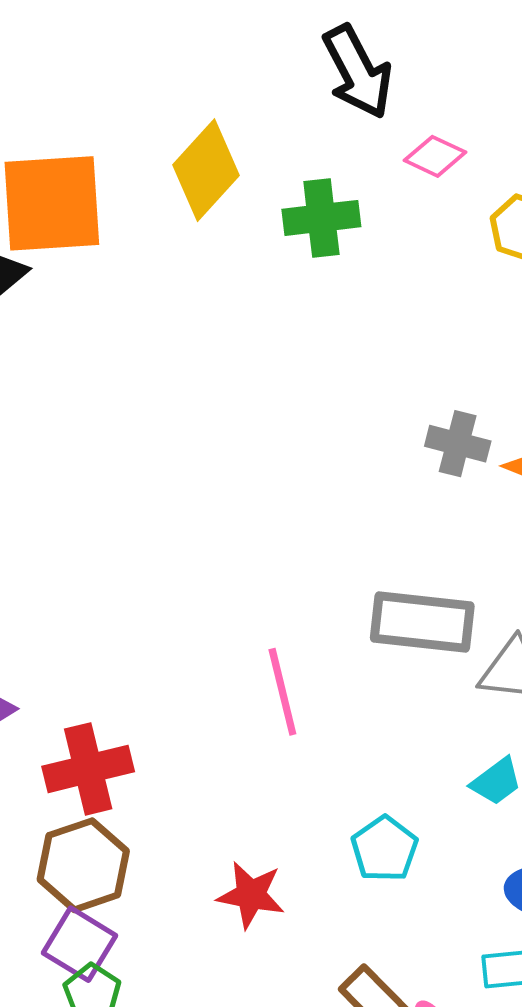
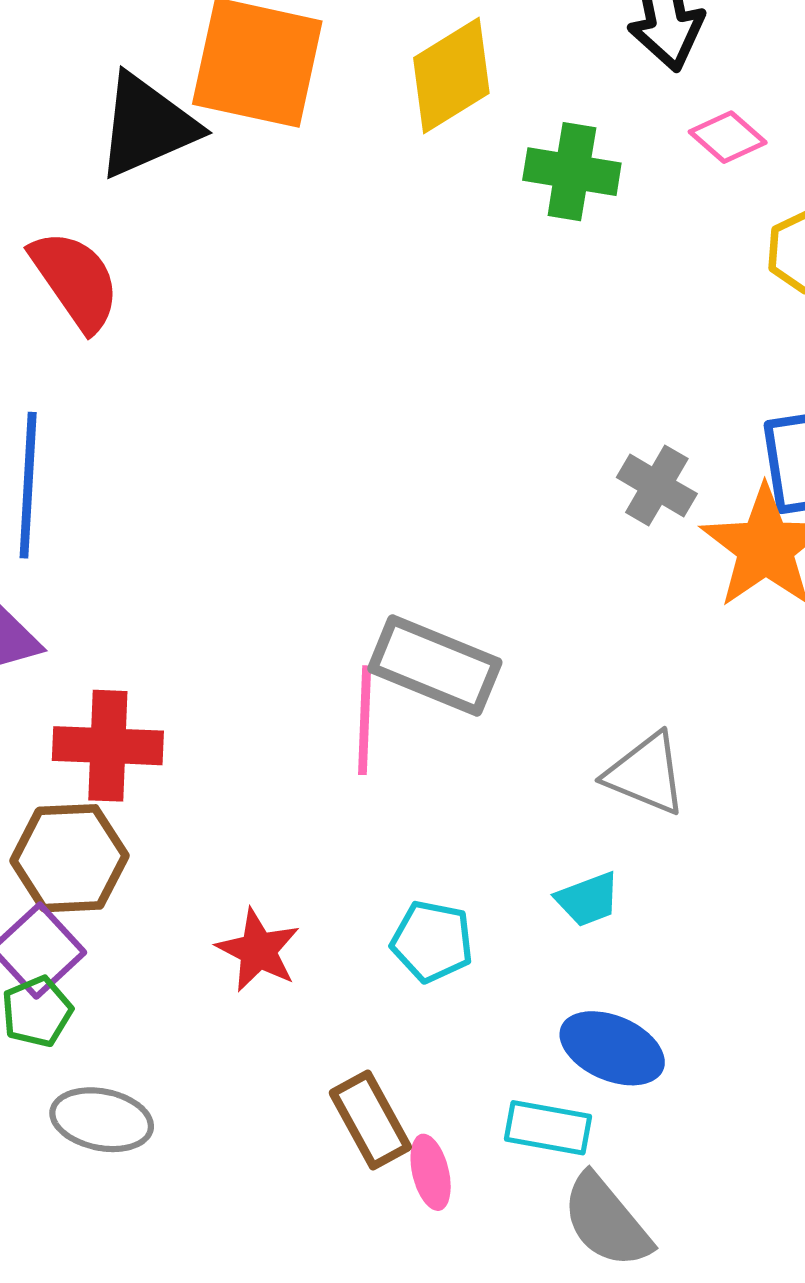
gray rectangle: (422, 622) -> (435, 665), moved
cyan pentagon: (384, 849) -> (432, 941), turned 30

